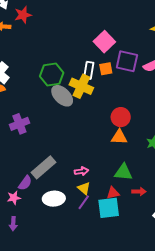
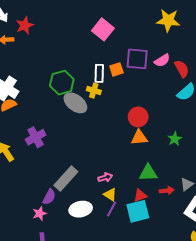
pink square: (104, 42) -> (103, 29), moved
yellow cross: (81, 86) -> (94, 91), size x0.6

